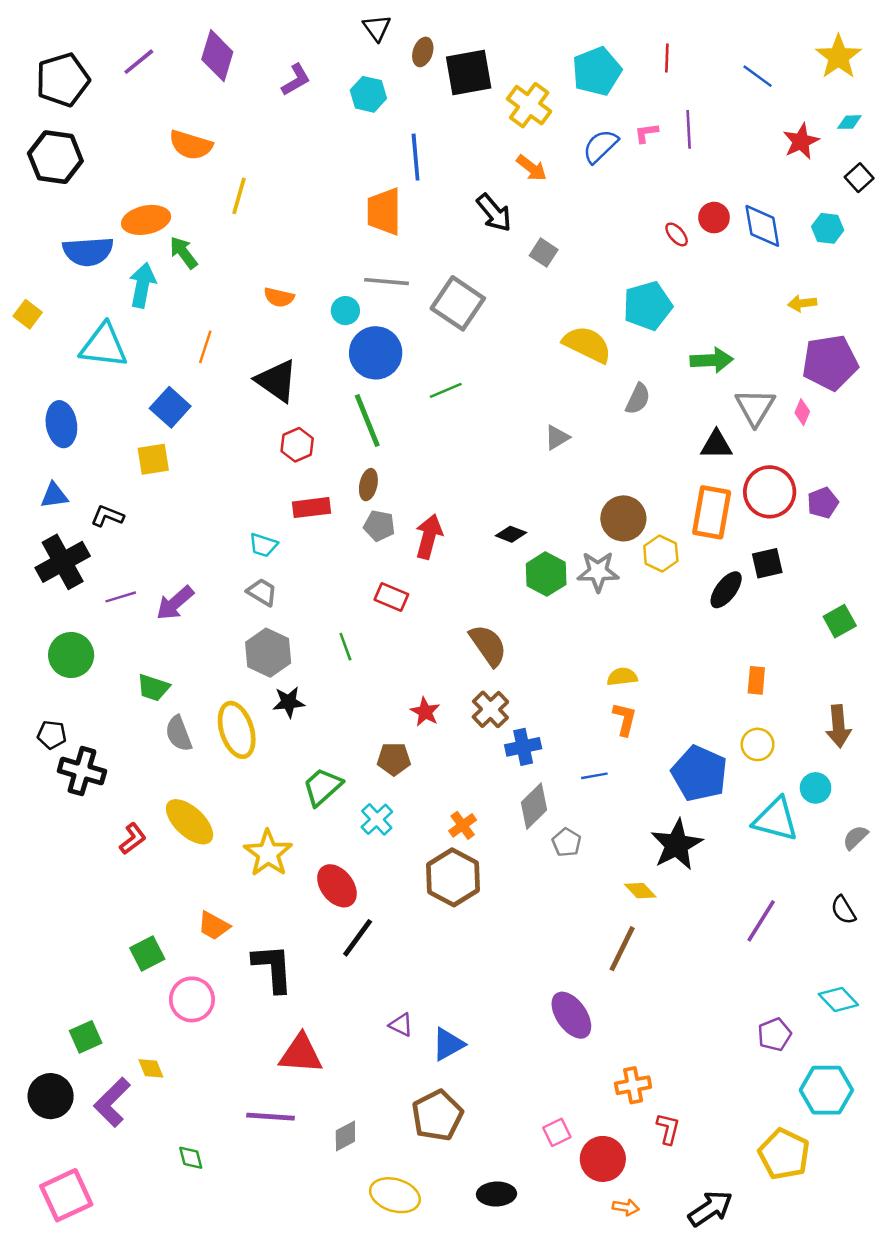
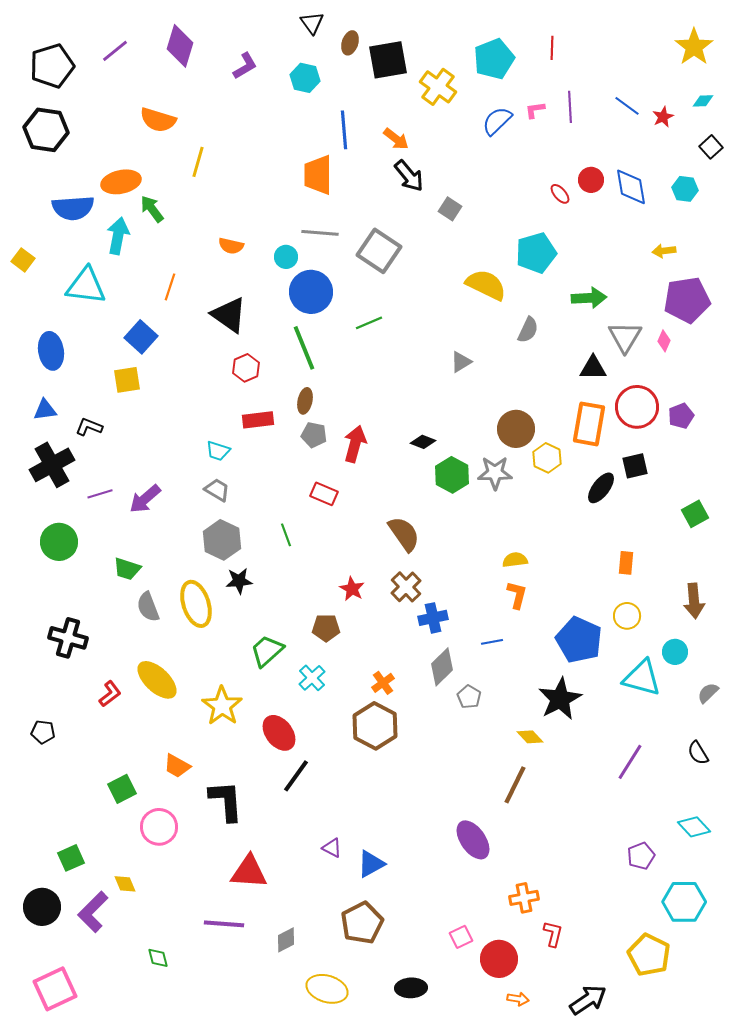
blue line: (758, 76) -> (627, 106), moved
red star: (801, 141) -> (663, 117), size x0.7
orange arrow: (532, 168) -> (396, 139), moved
black pentagon: (52, 735) -> (43, 732), moved

